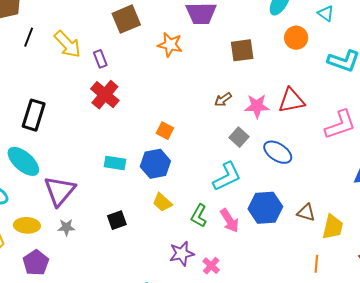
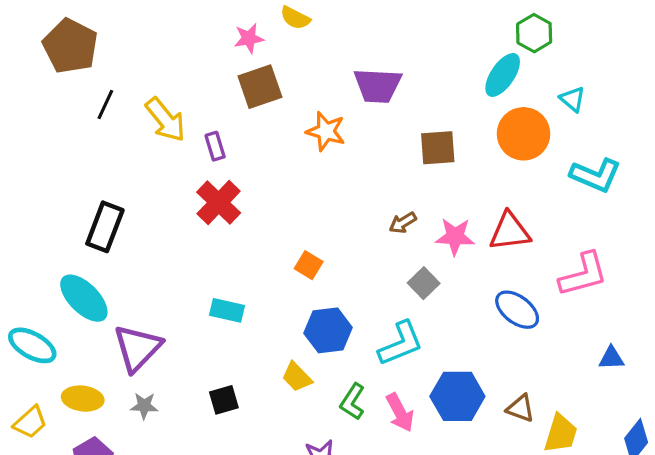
orange circle: (296, 38) -> (523, 134), size x1.4
blue ellipse: (278, 152) -> (517, 310), moved
blue hexagon: (155, 164) -> (328, 330), moved

